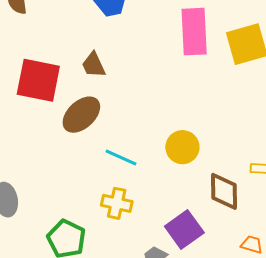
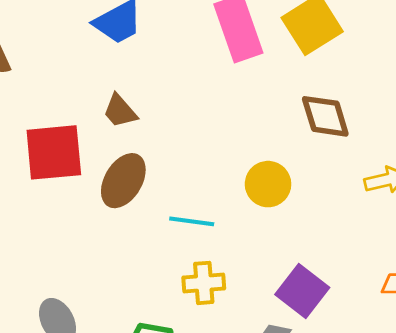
brown diamond: (224, 191) -> (325, 116), moved

